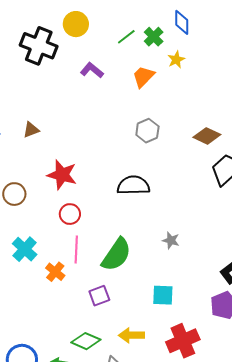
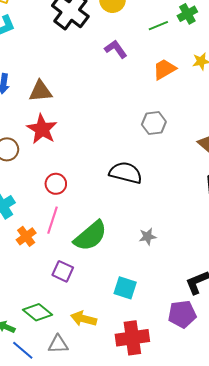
green cross: (154, 37) -> (187, 14), moved
brown triangle: (31, 130) -> (40, 91), size x1.4
red star: (62, 175) -> (42, 129), moved
gray star: (171, 240) -> (148, 237), turned 30
purple square: (99, 296) -> (63, 271), turned 30

